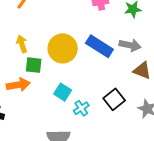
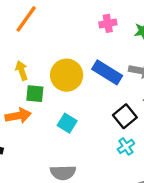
black square: (114, 99) -> (125, 116), moved
cyan cross: (81, 108) -> (126, 146), moved

